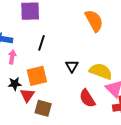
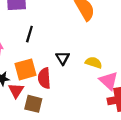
yellow semicircle: (101, 71) -> (94, 63), size x0.7
red semicircle: (87, 98) -> (44, 78), moved, turned 30

